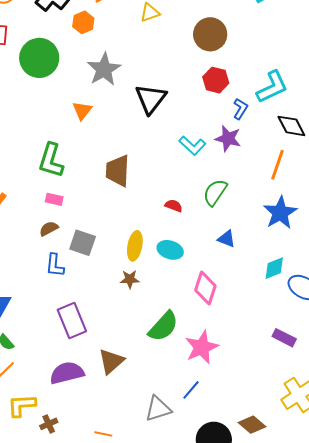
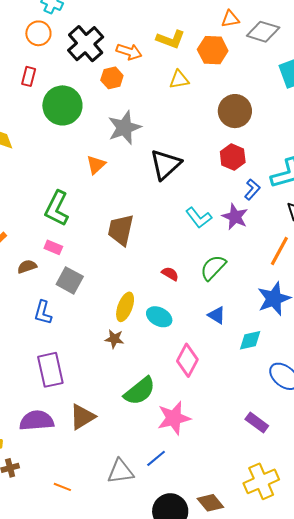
brown semicircle: (49, 229) -> (27, 266), moved
gray square: (83, 243) -> (70, 280), moved
cyan diamond: (274, 268) -> (250, 340), moved

